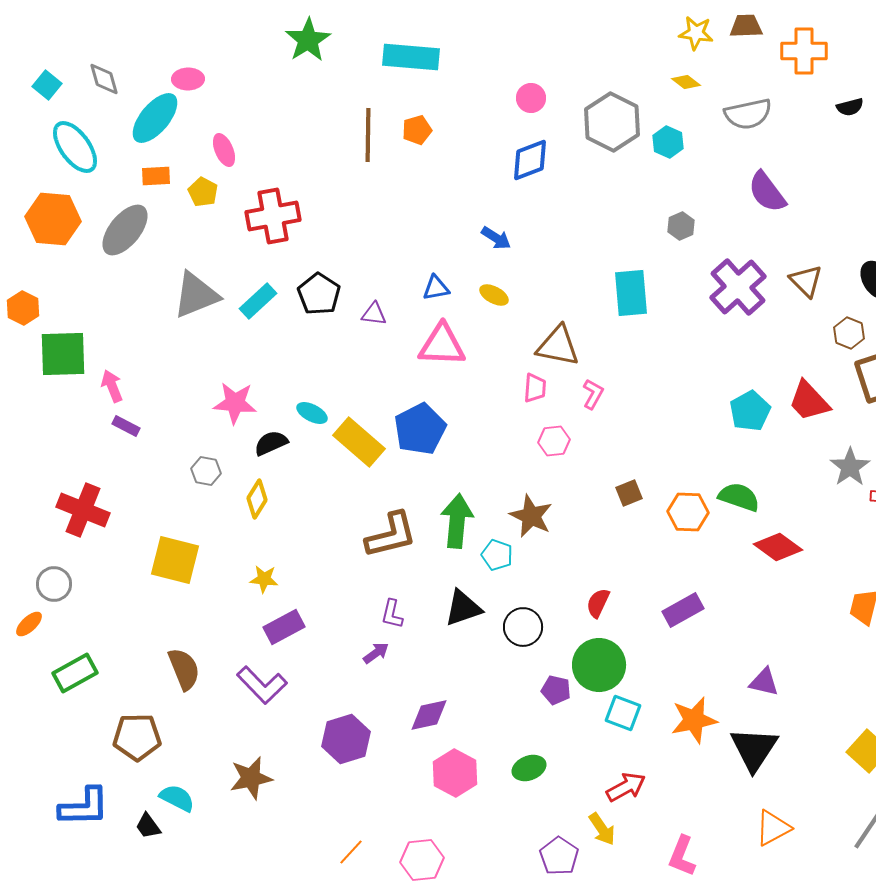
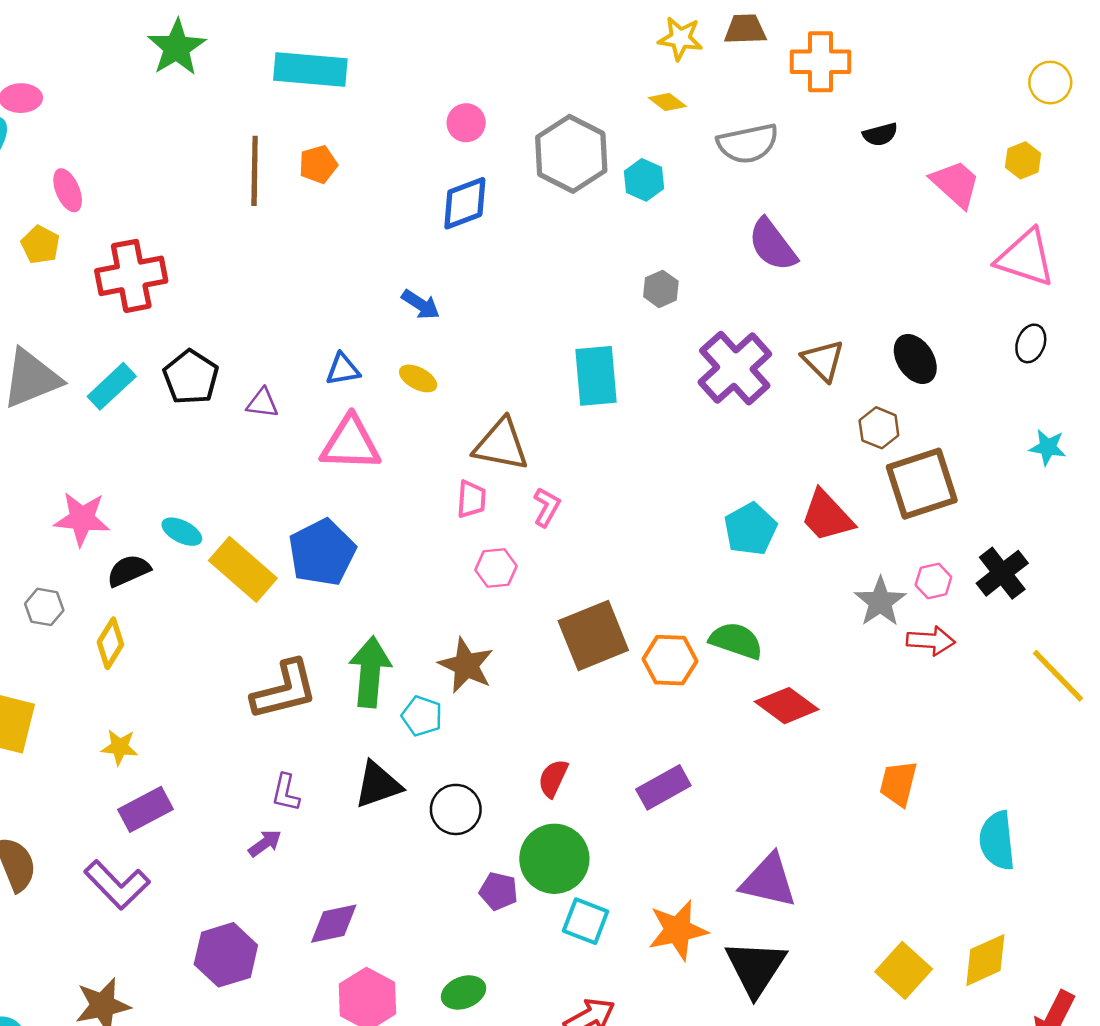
brown square: (629, 493) -> (593, 636), size x2.0
purple triangle: (764, 682) -> (769, 881), size x1.5

